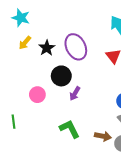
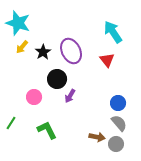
cyan star: (21, 18) -> (18, 23), size x1.4
green line: (14, 122) -> (11, 123), turned 40
green L-shape: (70, 129) -> (47, 130), moved

